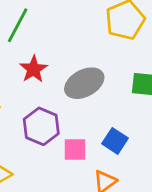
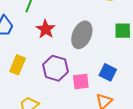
gray ellipse: (84, 83) -> (82, 35), turned -32

